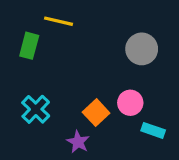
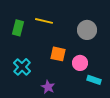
yellow line: (59, 21) -> (44, 21), moved
orange square: (96, 113) -> (58, 54), moved, turned -35

